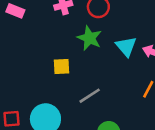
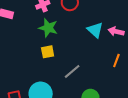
green star: (90, 38) -> (48, 28), moved

